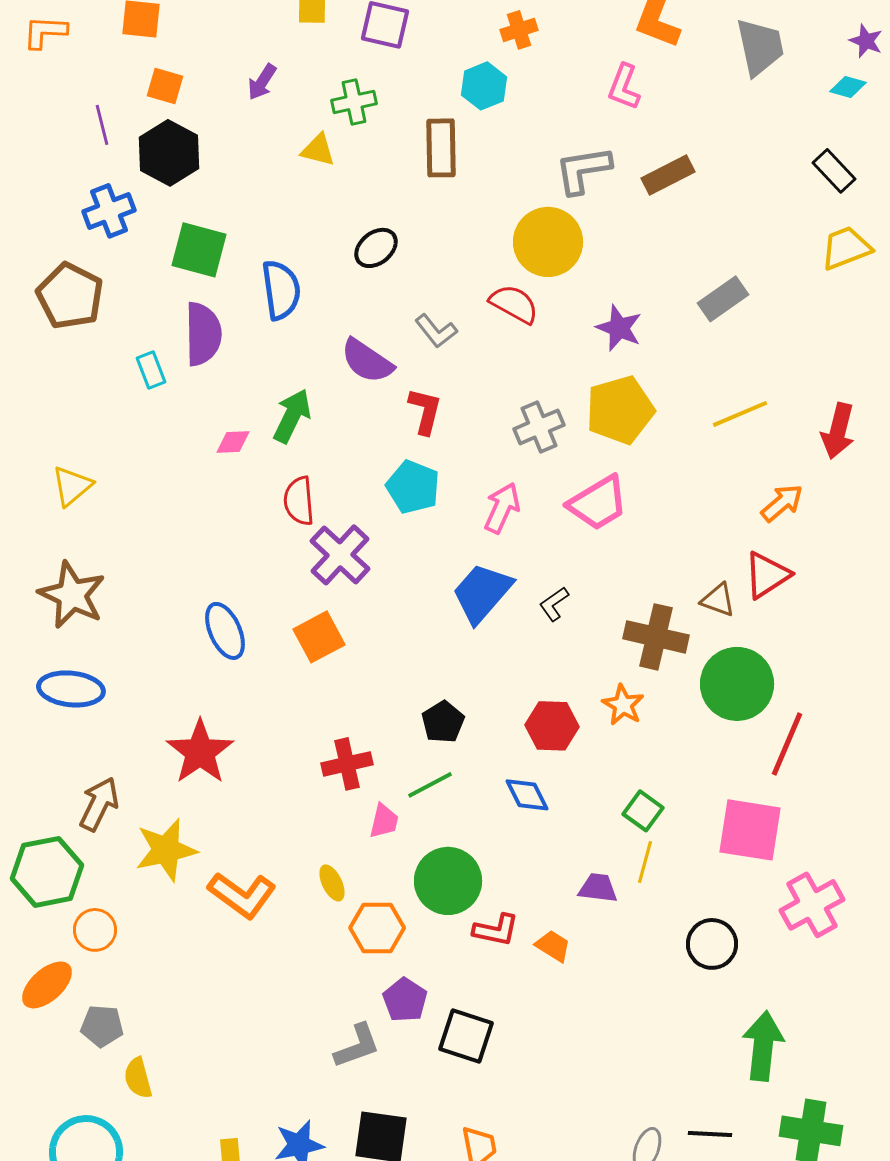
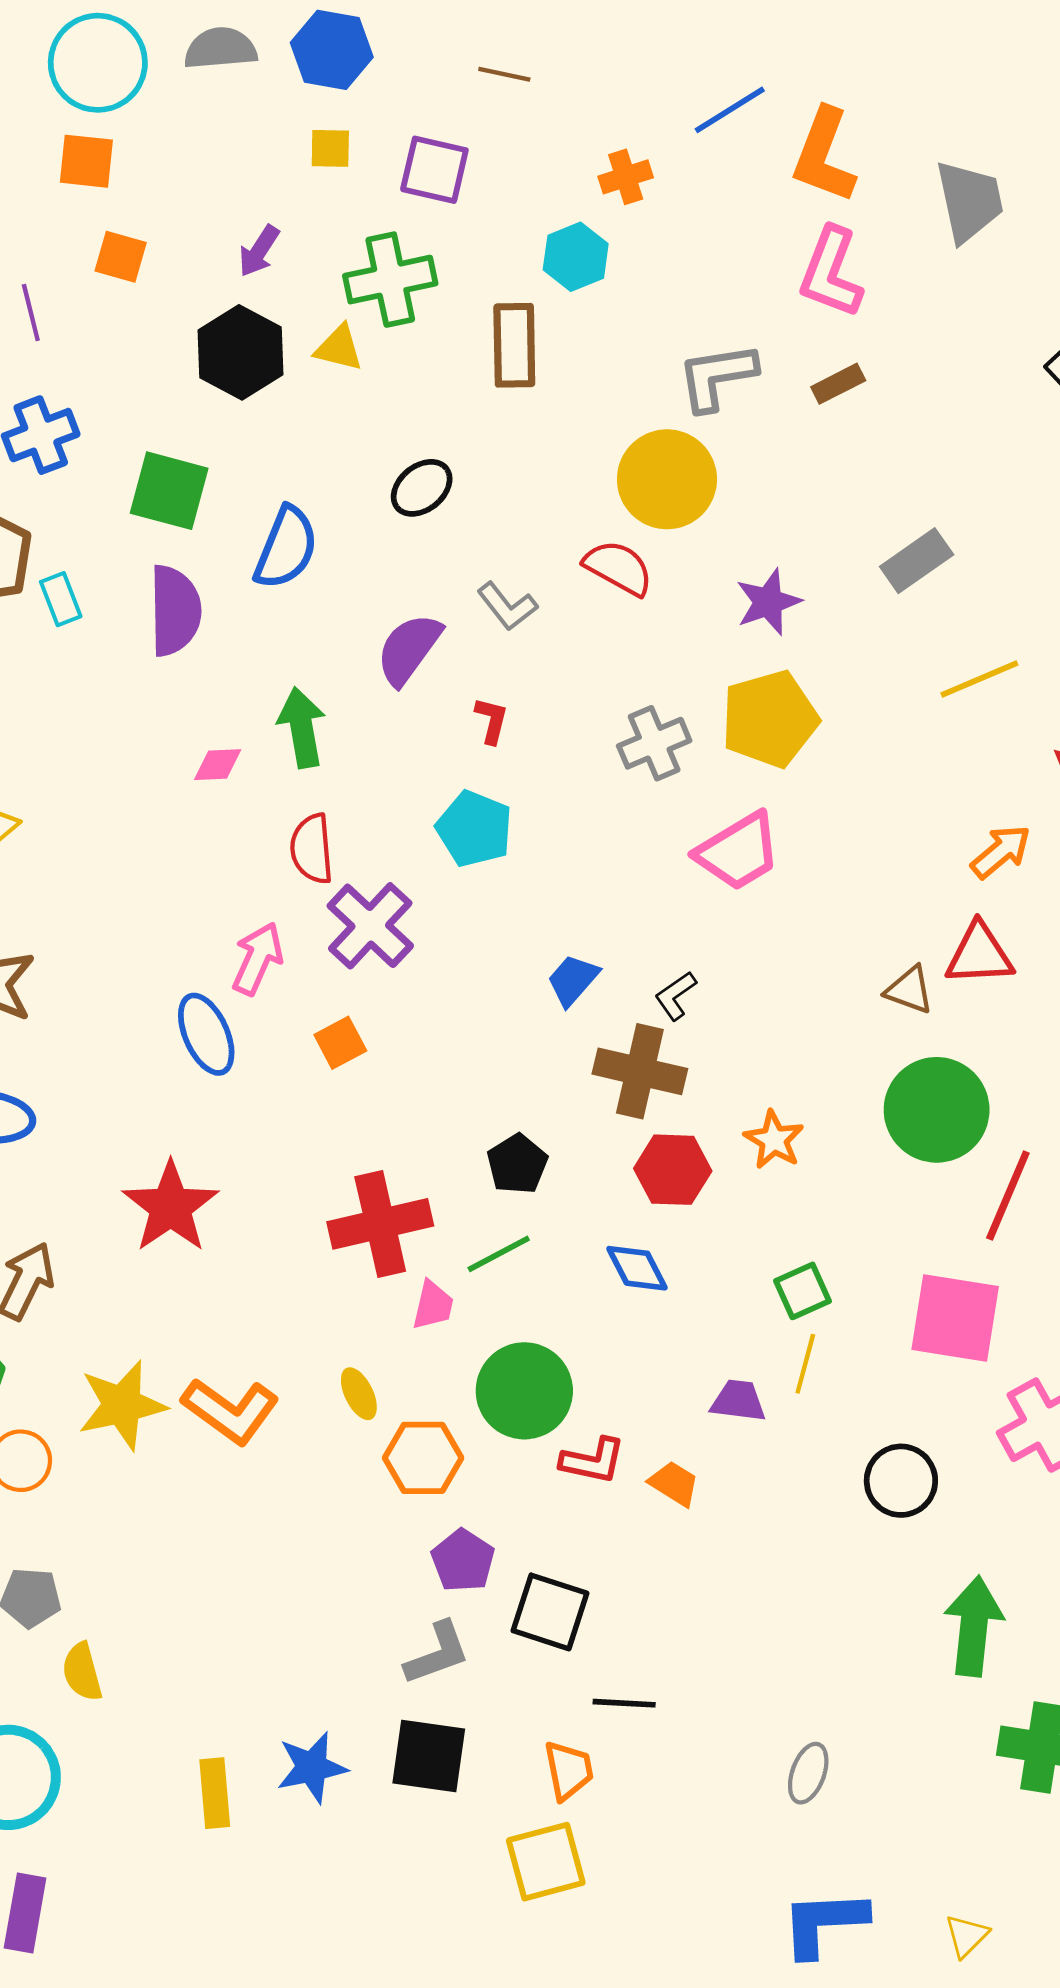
pink L-shape: (624, 87) -> (831, 272), moved, size x1.4
green cross: (354, 102) -> (390, 280), size x1.4
black hexagon: (169, 153) -> (240, 352), moved
brown rectangle: (668, 175) -> (838, 384), size x0.7
blue semicircle: (281, 290) -> (286, 548), turned 30
purple star: (619, 328) -> (768, 602), turned 30
purple semicircle: (367, 361) -> (409, 649), turned 92
cyan rectangle: (151, 370) -> (61, 599), moved
red L-shape: (425, 411) -> (492, 720), size x0.7
yellow line: (740, 414) -> (979, 679), moved
green arrow: (292, 416) -> (302, 728), turned -36
pink arrow: (502, 508) -> (258, 959), moved
red triangle: (767, 575) -> (979, 954), turned 30
blue trapezoid: (482, 593) -> (573, 980), size x0.6
orange square: (319, 637) -> (340, 1043), size x0.7
brown cross: (656, 637) -> (640, 1071), moved
red cross: (347, 764) -> (380, 1224), size x1.4
green square: (643, 811) -> (802, 1291), turned 30
yellow star: (166, 850) -> (122, 1405), moved
gray L-shape: (357, 1046) -> (437, 1653), moved
black line: (710, 1134) -> (624, 1703), moved

